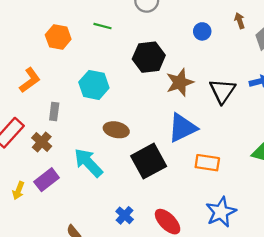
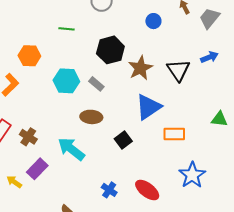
orange hexagon: (58, 37) -> (29, 56), moved
gray rectangle: (54, 111) -> (96, 84), moved, turned -49
black square: (149, 161) -> (123, 140), size x0.6
yellow arrow: (18, 191) -> (14, 182), turned 112

